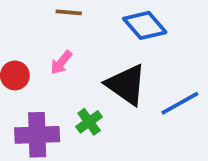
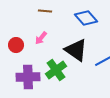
green cross: (89, 122) -> (56, 70), size x1.5

